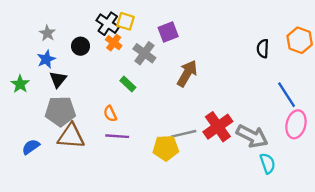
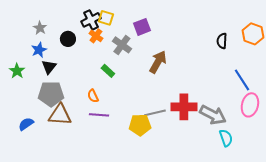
black cross: (108, 24) -> (91, 20), turned 30
red cross: (218, 127) -> (184, 107), turned 35

